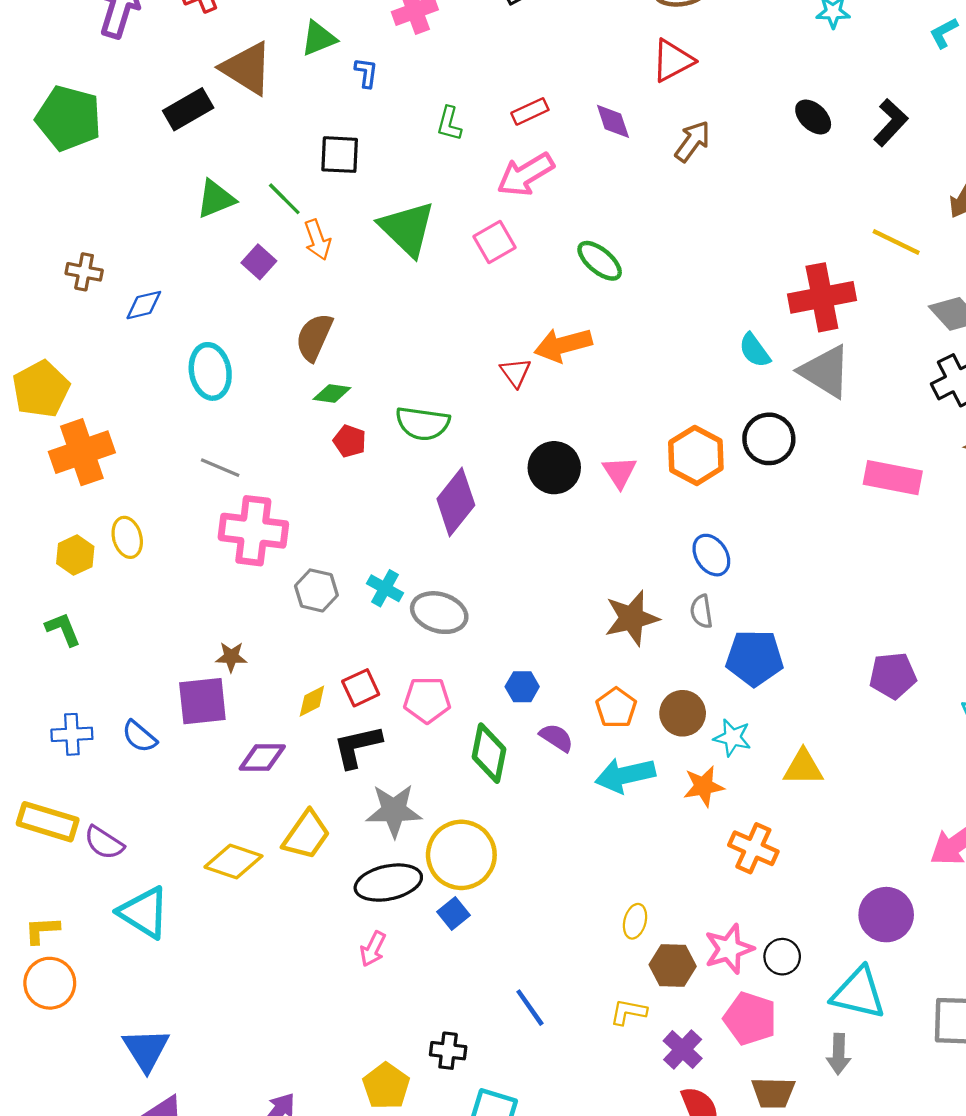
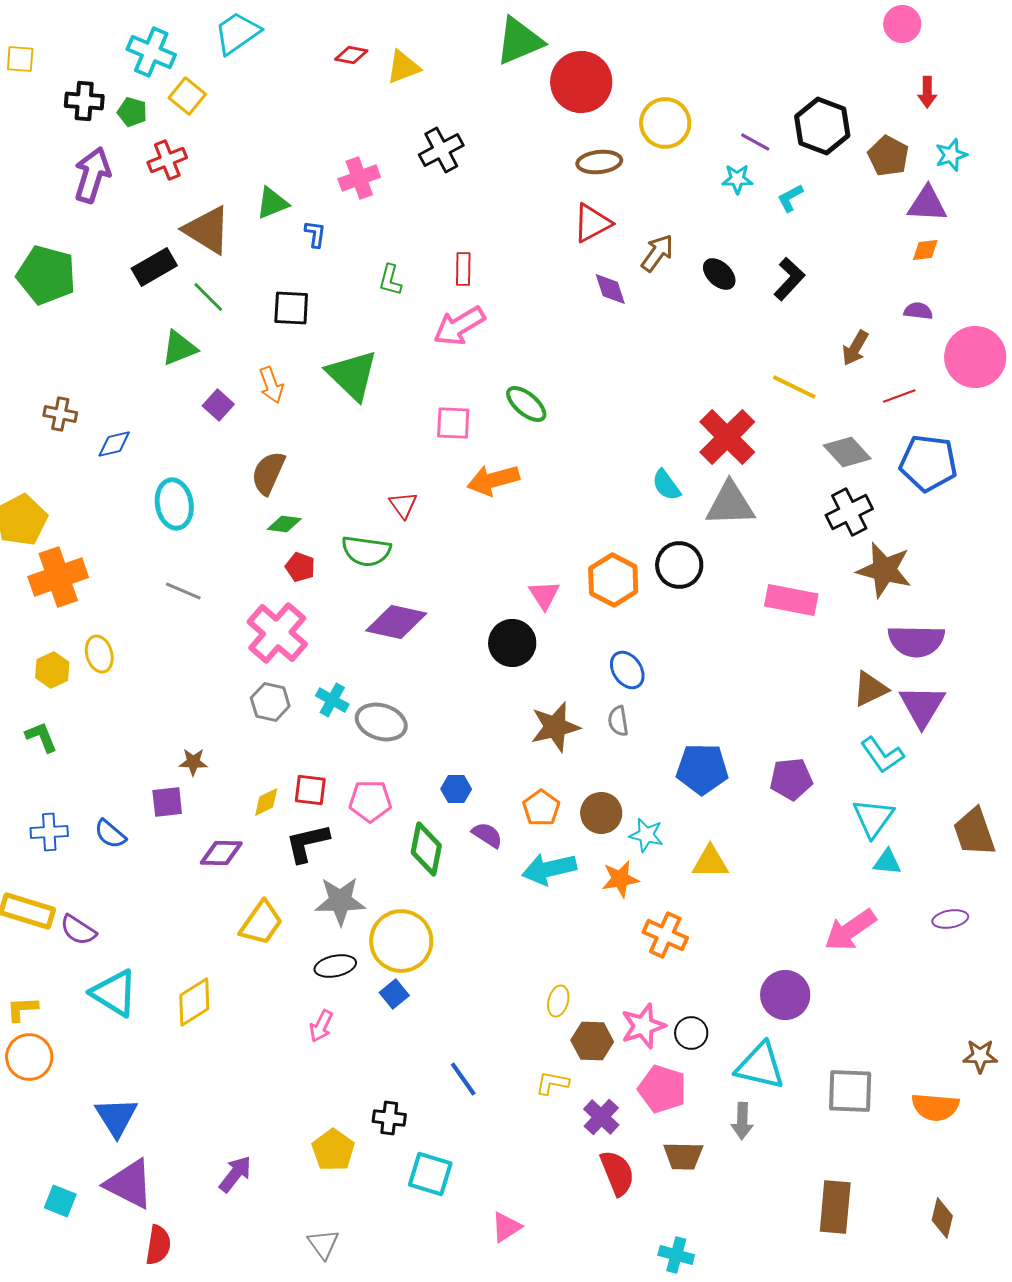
cyan L-shape: (944, 33) -> (790, 198), moved
red rectangle: (530, 111) -> (463, 269), turned -64
purple diamond: (613, 121) -> (610, 289), moved
brown arrow: (693, 141) -> (657, 253), moved
green line: (284, 199) -> (208, 297), moved
pink square: (495, 242) -> (453, 423), moved, turned 33
red cross: (822, 297) -> (727, 437), turned -34
gray triangle: (825, 371) -> (730, 504), turned -34
red triangle: (516, 373) -> (403, 505), moved
black circle: (554, 468) -> (512, 643), moved
purple diamond: (456, 502) -> (396, 622), turned 64
pink cross: (253, 531) -> (277, 633), moved, turned 34
blue pentagon: (754, 658) -> (702, 769), moved
red square: (361, 688) -> (310, 790), turned 32
purple square: (202, 701) -> (167, 802), size x0.7
yellow diamond: (233, 862) -> (194, 1002), moved, turned -51
black ellipse: (388, 883) -> (335, 966), size x0.7

